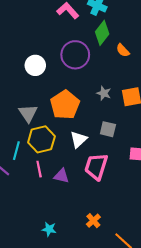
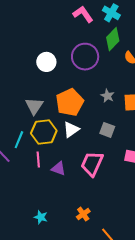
white triangle: (79, 139) -> (71, 130), moved

